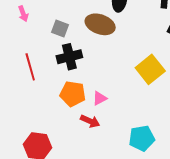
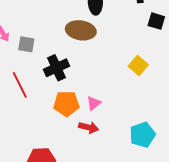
gray square: (60, 28) -> (26, 44), moved
yellow square: (150, 69) -> (138, 66), size x0.7

